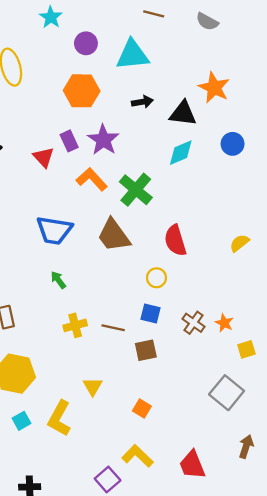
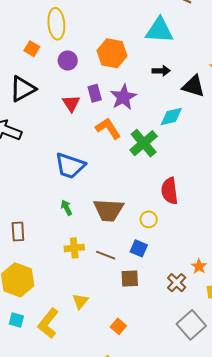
purple circle: (86, 43) -> (68, 61), moved
cyan diamond: (181, 153) -> (171, 117), moved
brown trapezoid: (114, 235) -> (109, 210), moved, turned -60
brown cross: (193, 323) -> (177, 283), moved
cyan square: (22, 421) -> (16, 320), turned 35

